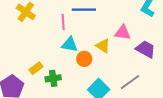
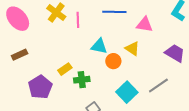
pink line: (63, 22) -> (78, 20), moved
pink triangle: (123, 33) -> (145, 24), moved

